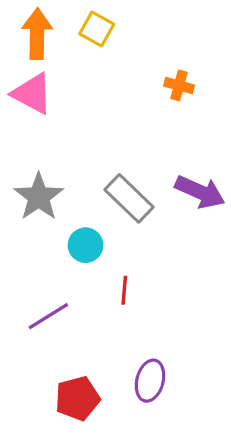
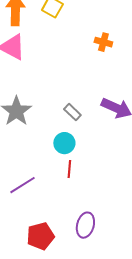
gray rectangle: (129, 198) -> (72, 112), size x0.6
cyan circle: (85, 245) -> (64, 143), moved

